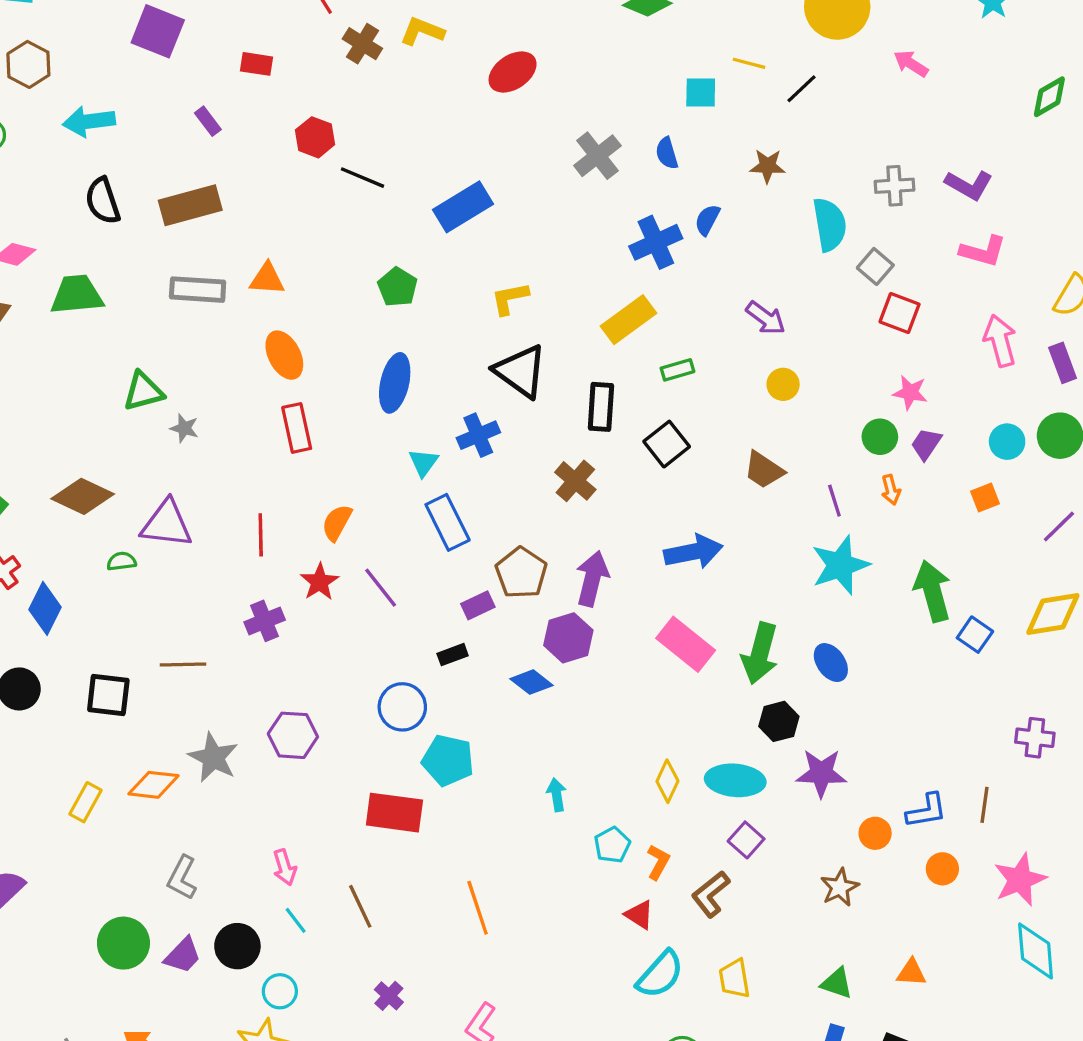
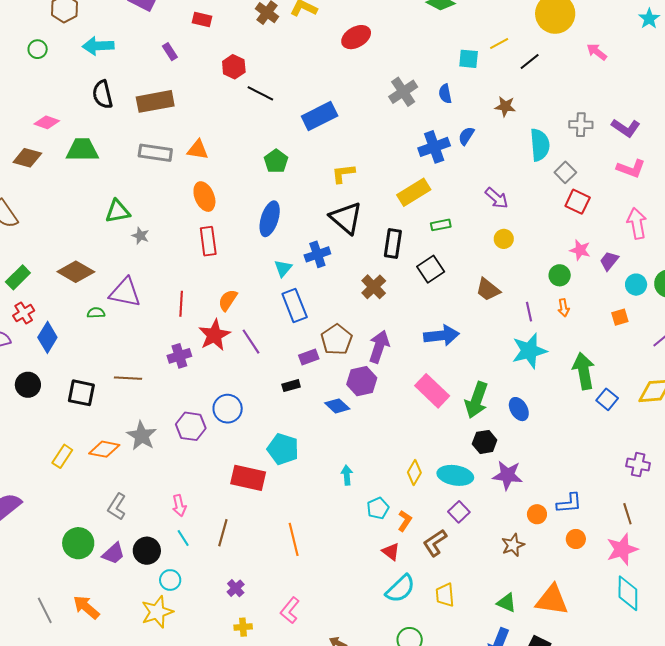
yellow line: (749, 63) -> (499, 44), turned -48
purple trapezoid: (926, 444) -> (609, 261), moved
red star: (320, 582) -> (214, 335), size x1.4
blue circle: (402, 707) -> (228, 409), moved
brown line: (984, 805) -> (627, 514), moved, turned -30
brown line: (360, 906) -> (223, 533), turned 36
orange triangle: (911, 973) -> (552, 600), size x1.8

